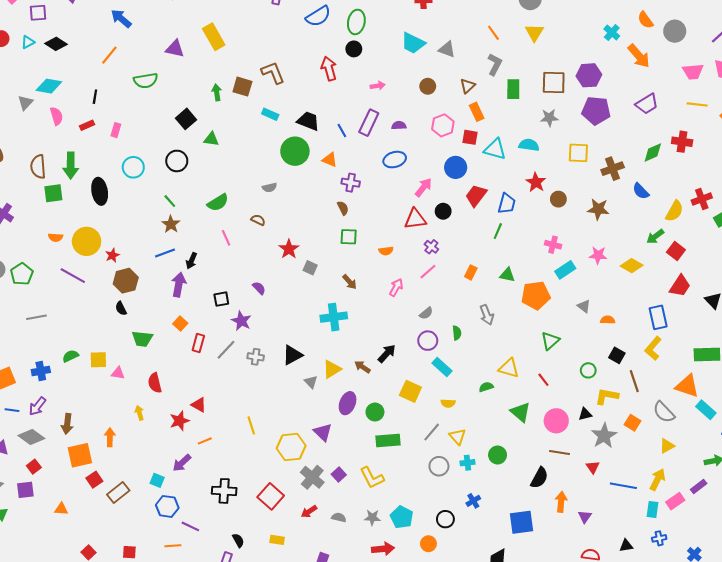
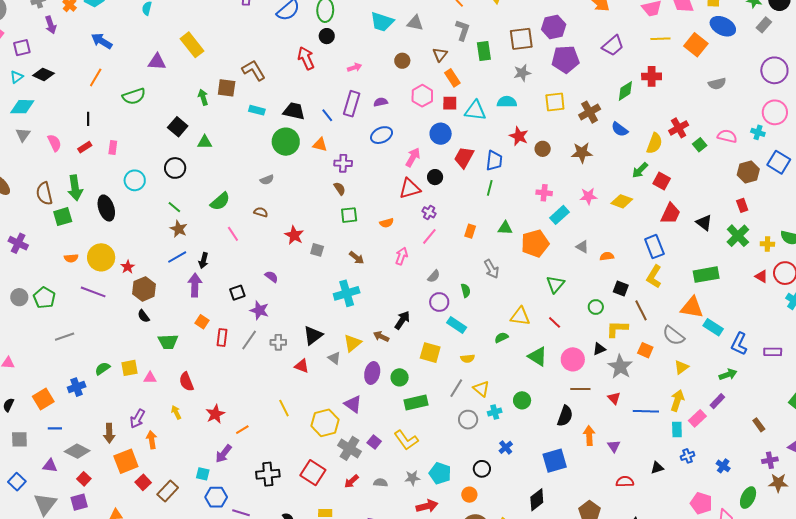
cyan diamond: (49, 86) -> (22, 107), moved
red triangle: (199, 405) -> (302, 366), moved
purple arrow: (37, 406) -> (137, 419), moved

